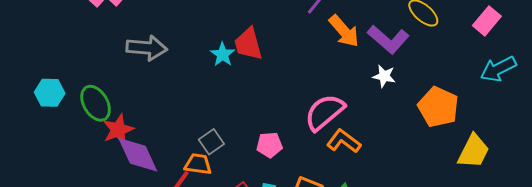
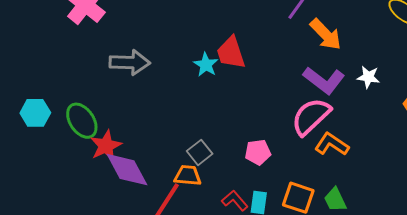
purple L-shape: (388, 39) -> (324, 80), moved

